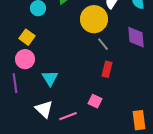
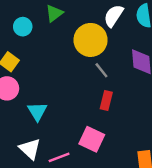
pink square: (95, 101) -> (92, 139), size x1.5

